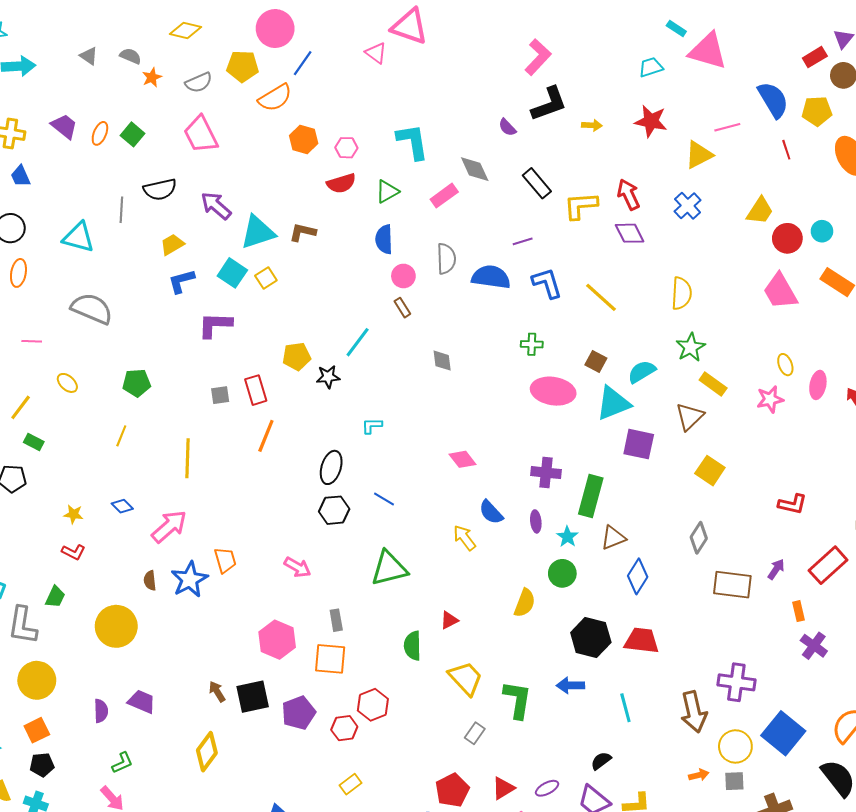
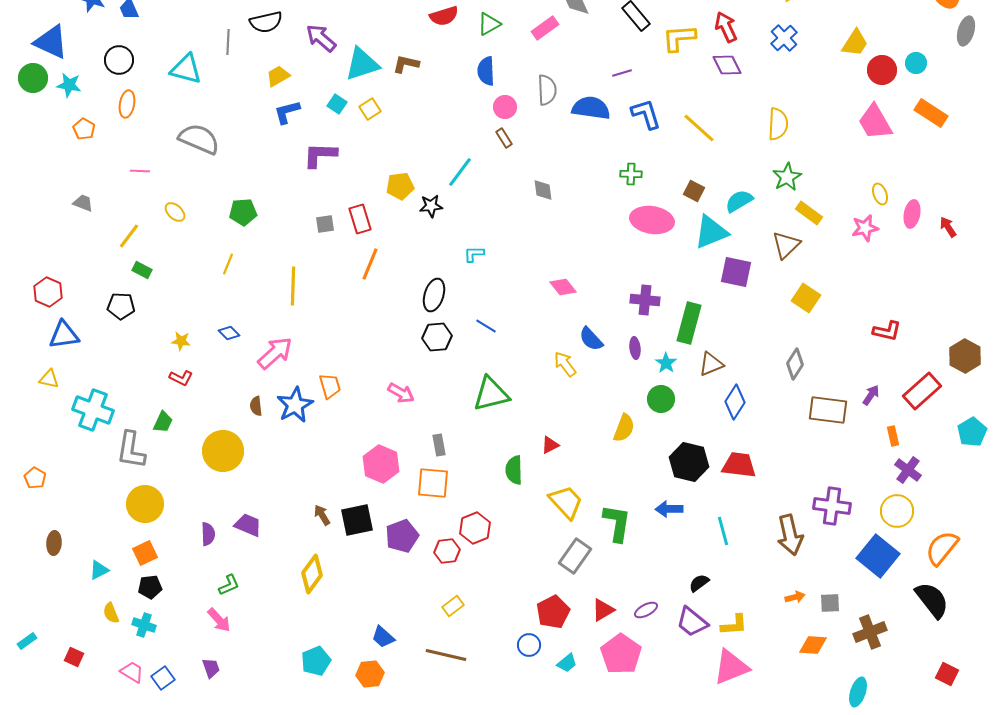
cyan square: (232, 273) -> (337, 104), size x0.7
gray rectangle: (475, 733) -> (575, 556), size x1.6
yellow circle: (735, 746) -> (897, 511), moved

